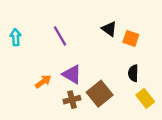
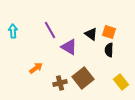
black triangle: (109, 29) -> (91, 34), moved
black semicircle: (133, 73) -> (109, 50), moved
purple triangle: (72, 74) -> (69, 47), moved

